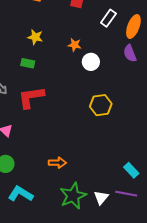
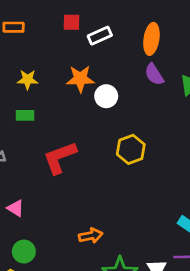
white rectangle: (108, 18) -> (100, 36), moved, turned 42
orange star: (75, 45) -> (80, 79), size x1.5
red L-shape: (31, 97) -> (60, 158), moved

